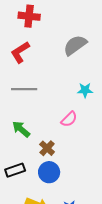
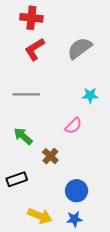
red L-shape: (20, 52) -> (35, 49), moved
blue circle: (49, 172) -> (76, 191), moved

